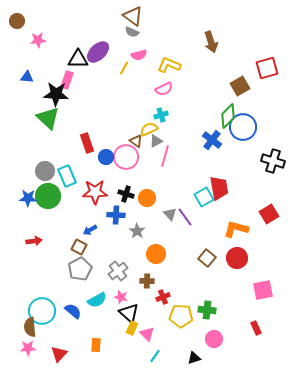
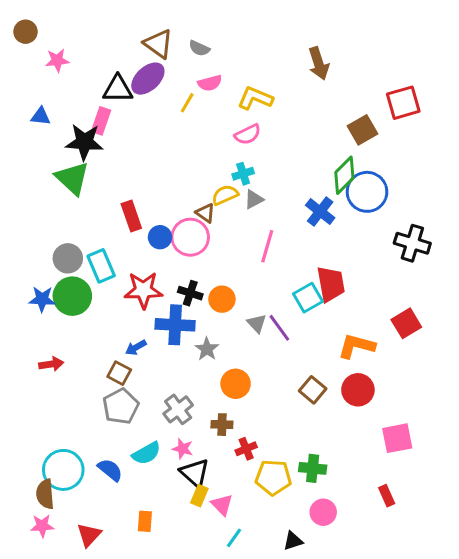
brown triangle: (133, 16) -> (158, 44), moved
gray triangle: (156, 141) -> (254, 199), moved
pink line: (165, 156) -> (267, 246), moved
blue cross: (116, 215) -> (175, 325), size x1.4

